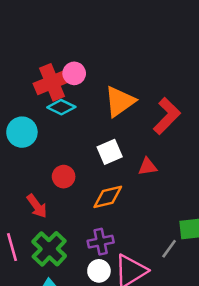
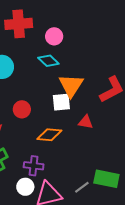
red cross: (52, 82) -> (19, 24), moved
orange triangle: (120, 101) -> (71, 85), moved, turned -40
cyan diamond: (61, 107) -> (48, 61), moved

